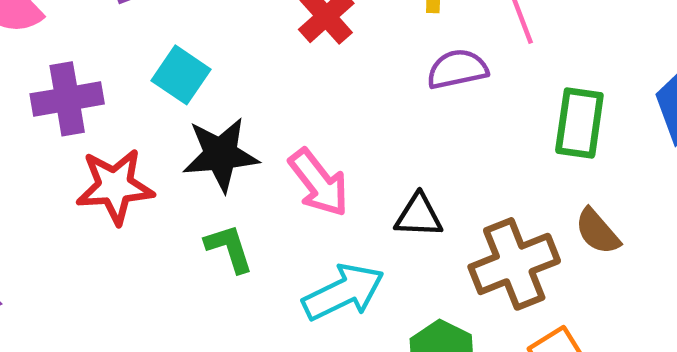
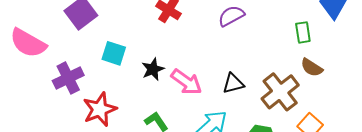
green rectangle: (579, 123) -> (303, 32), moved, size x0.7
black star: (221, 155) -> (153, 69), moved, size x0.7

